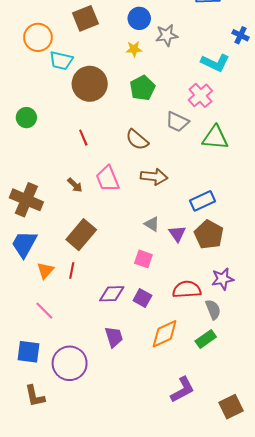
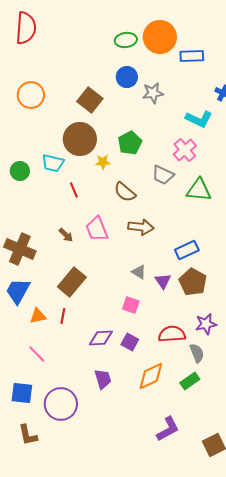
brown square: (85, 18) -> (90, 100), moved, turned -30
yellow star: (134, 49) -> (103, 162), moved
cyan trapezoid: (61, 61) -> (53, 163), moved
orange triangle: (45, 270) -> (38, 316), turned 36

